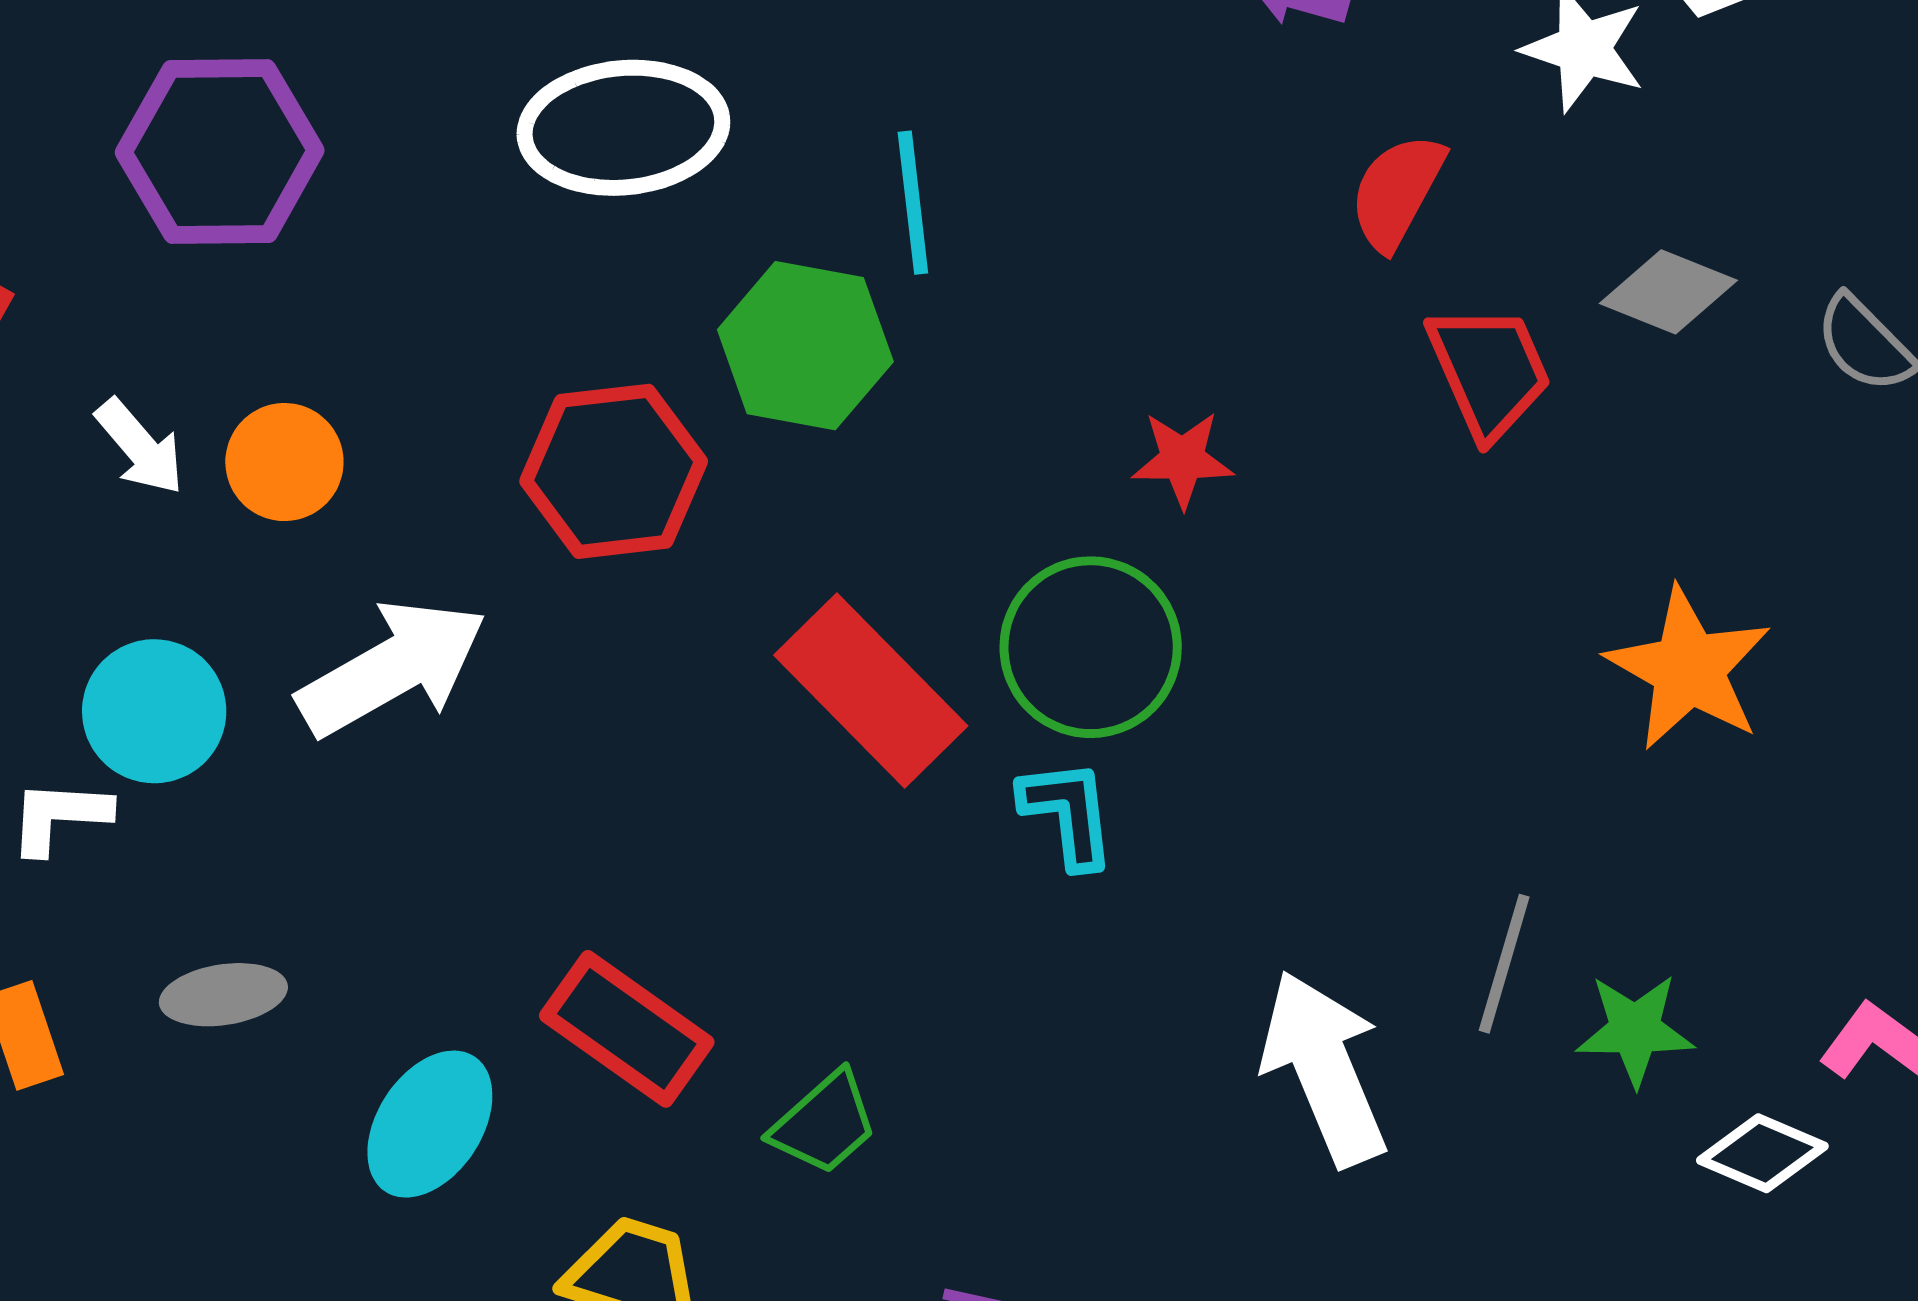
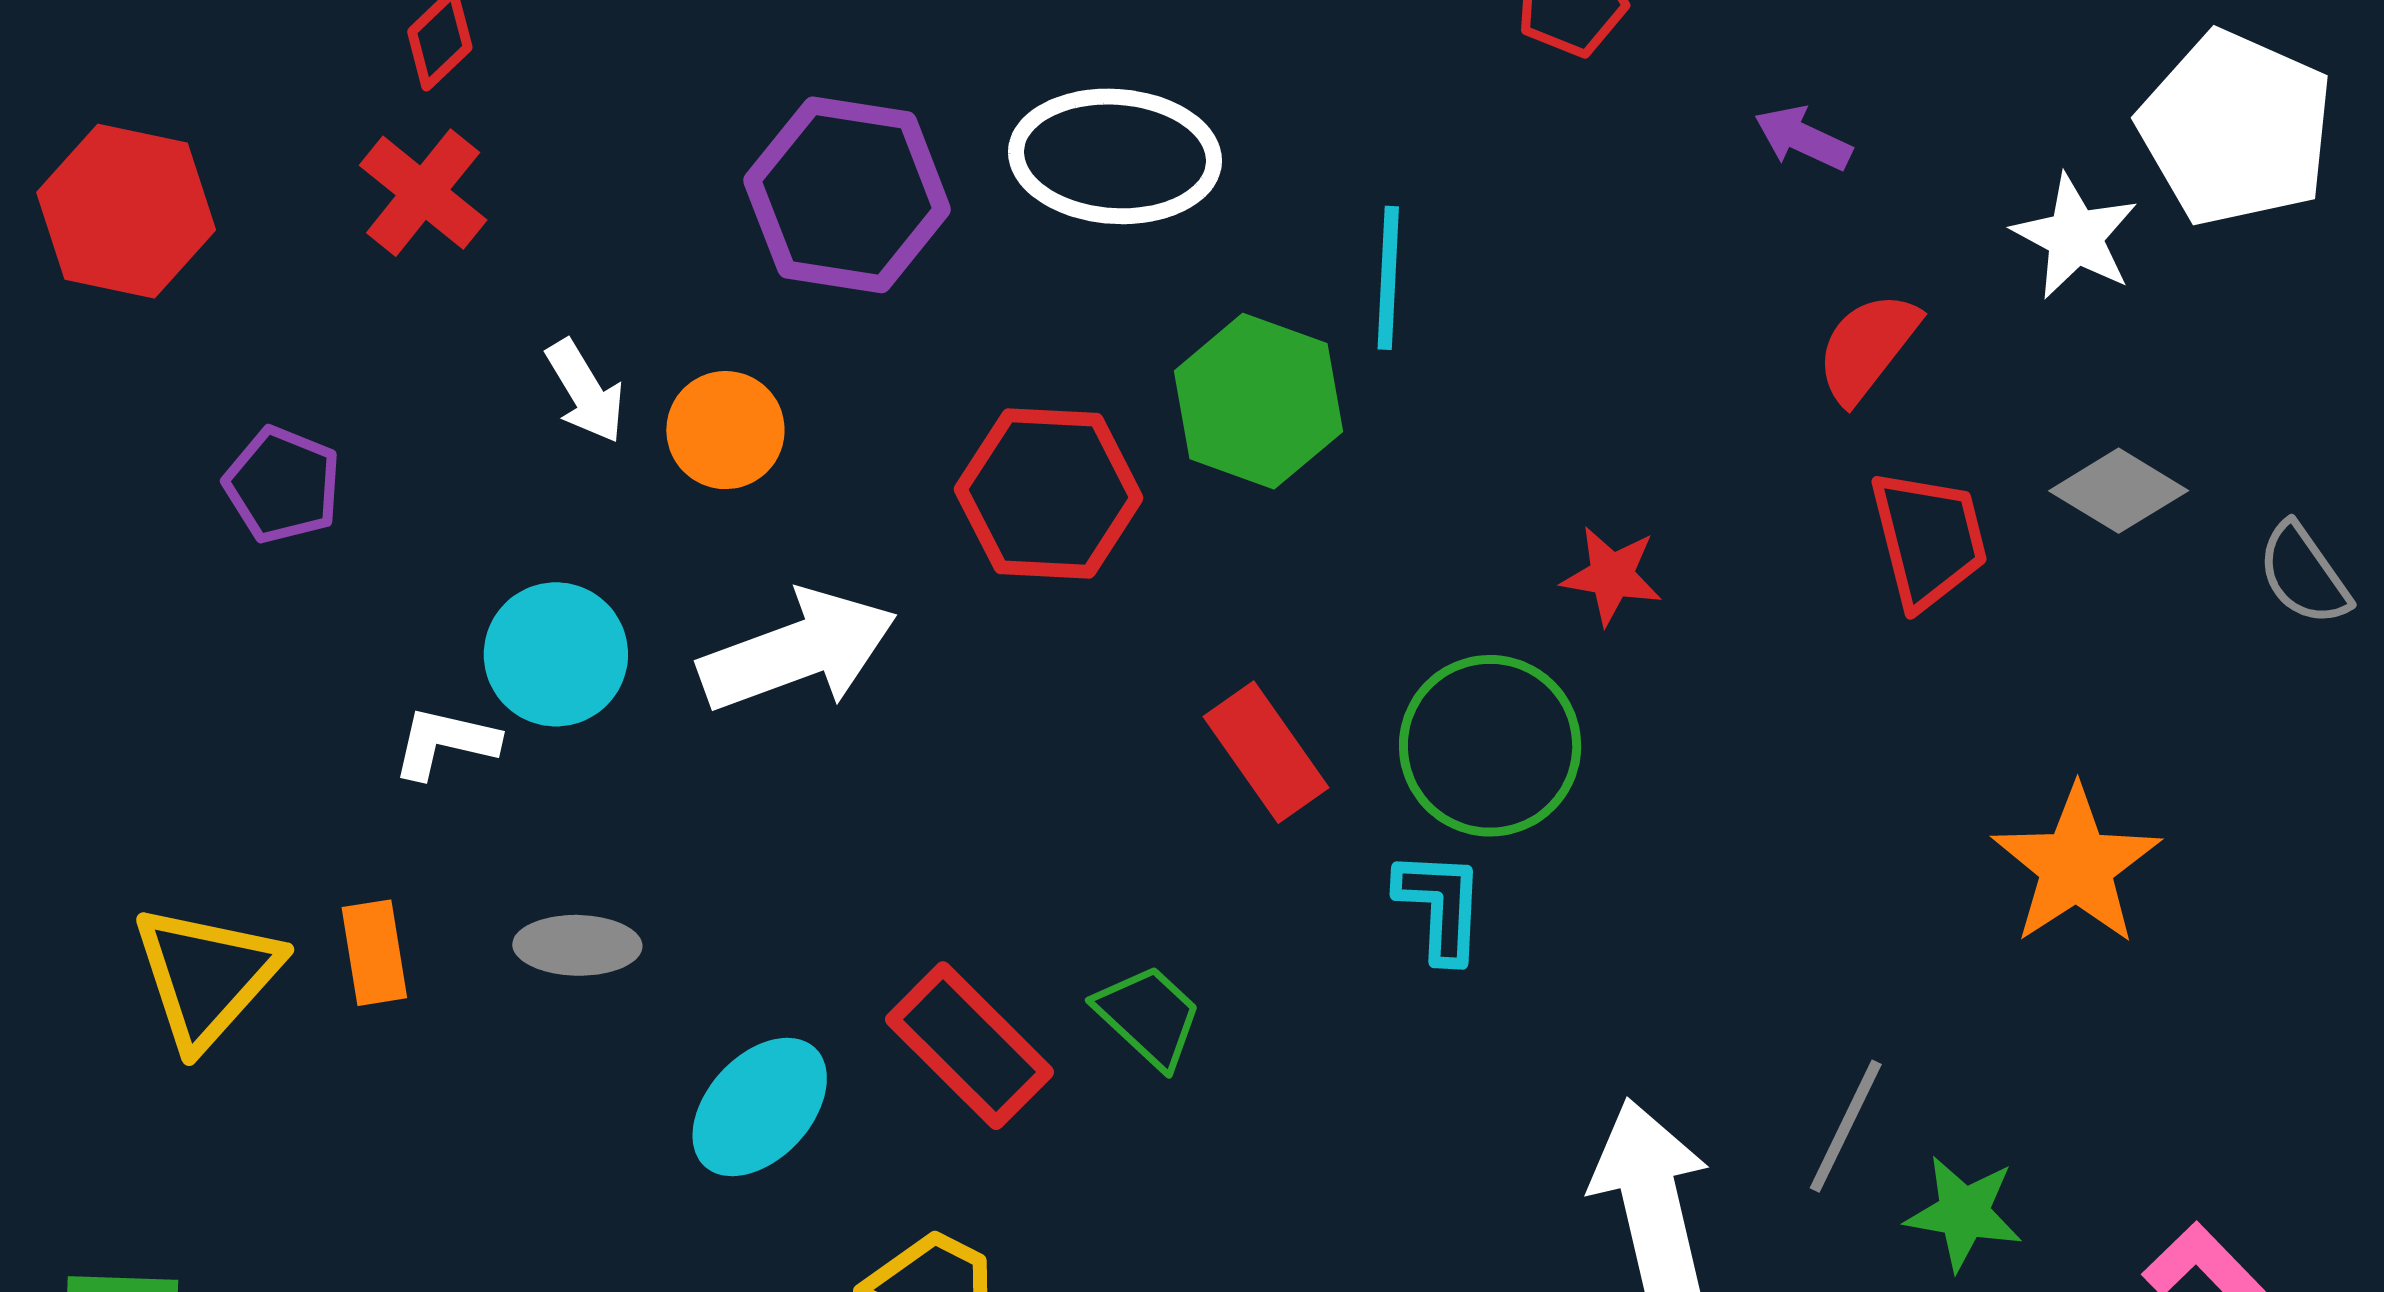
purple hexagon: (220, 151) -> (847, 195), moved
red rectangle: (871, 690) -> (1266, 752), size x0.7
green trapezoid: (824, 1123) -> (1149, 1016), moved, turned -105

